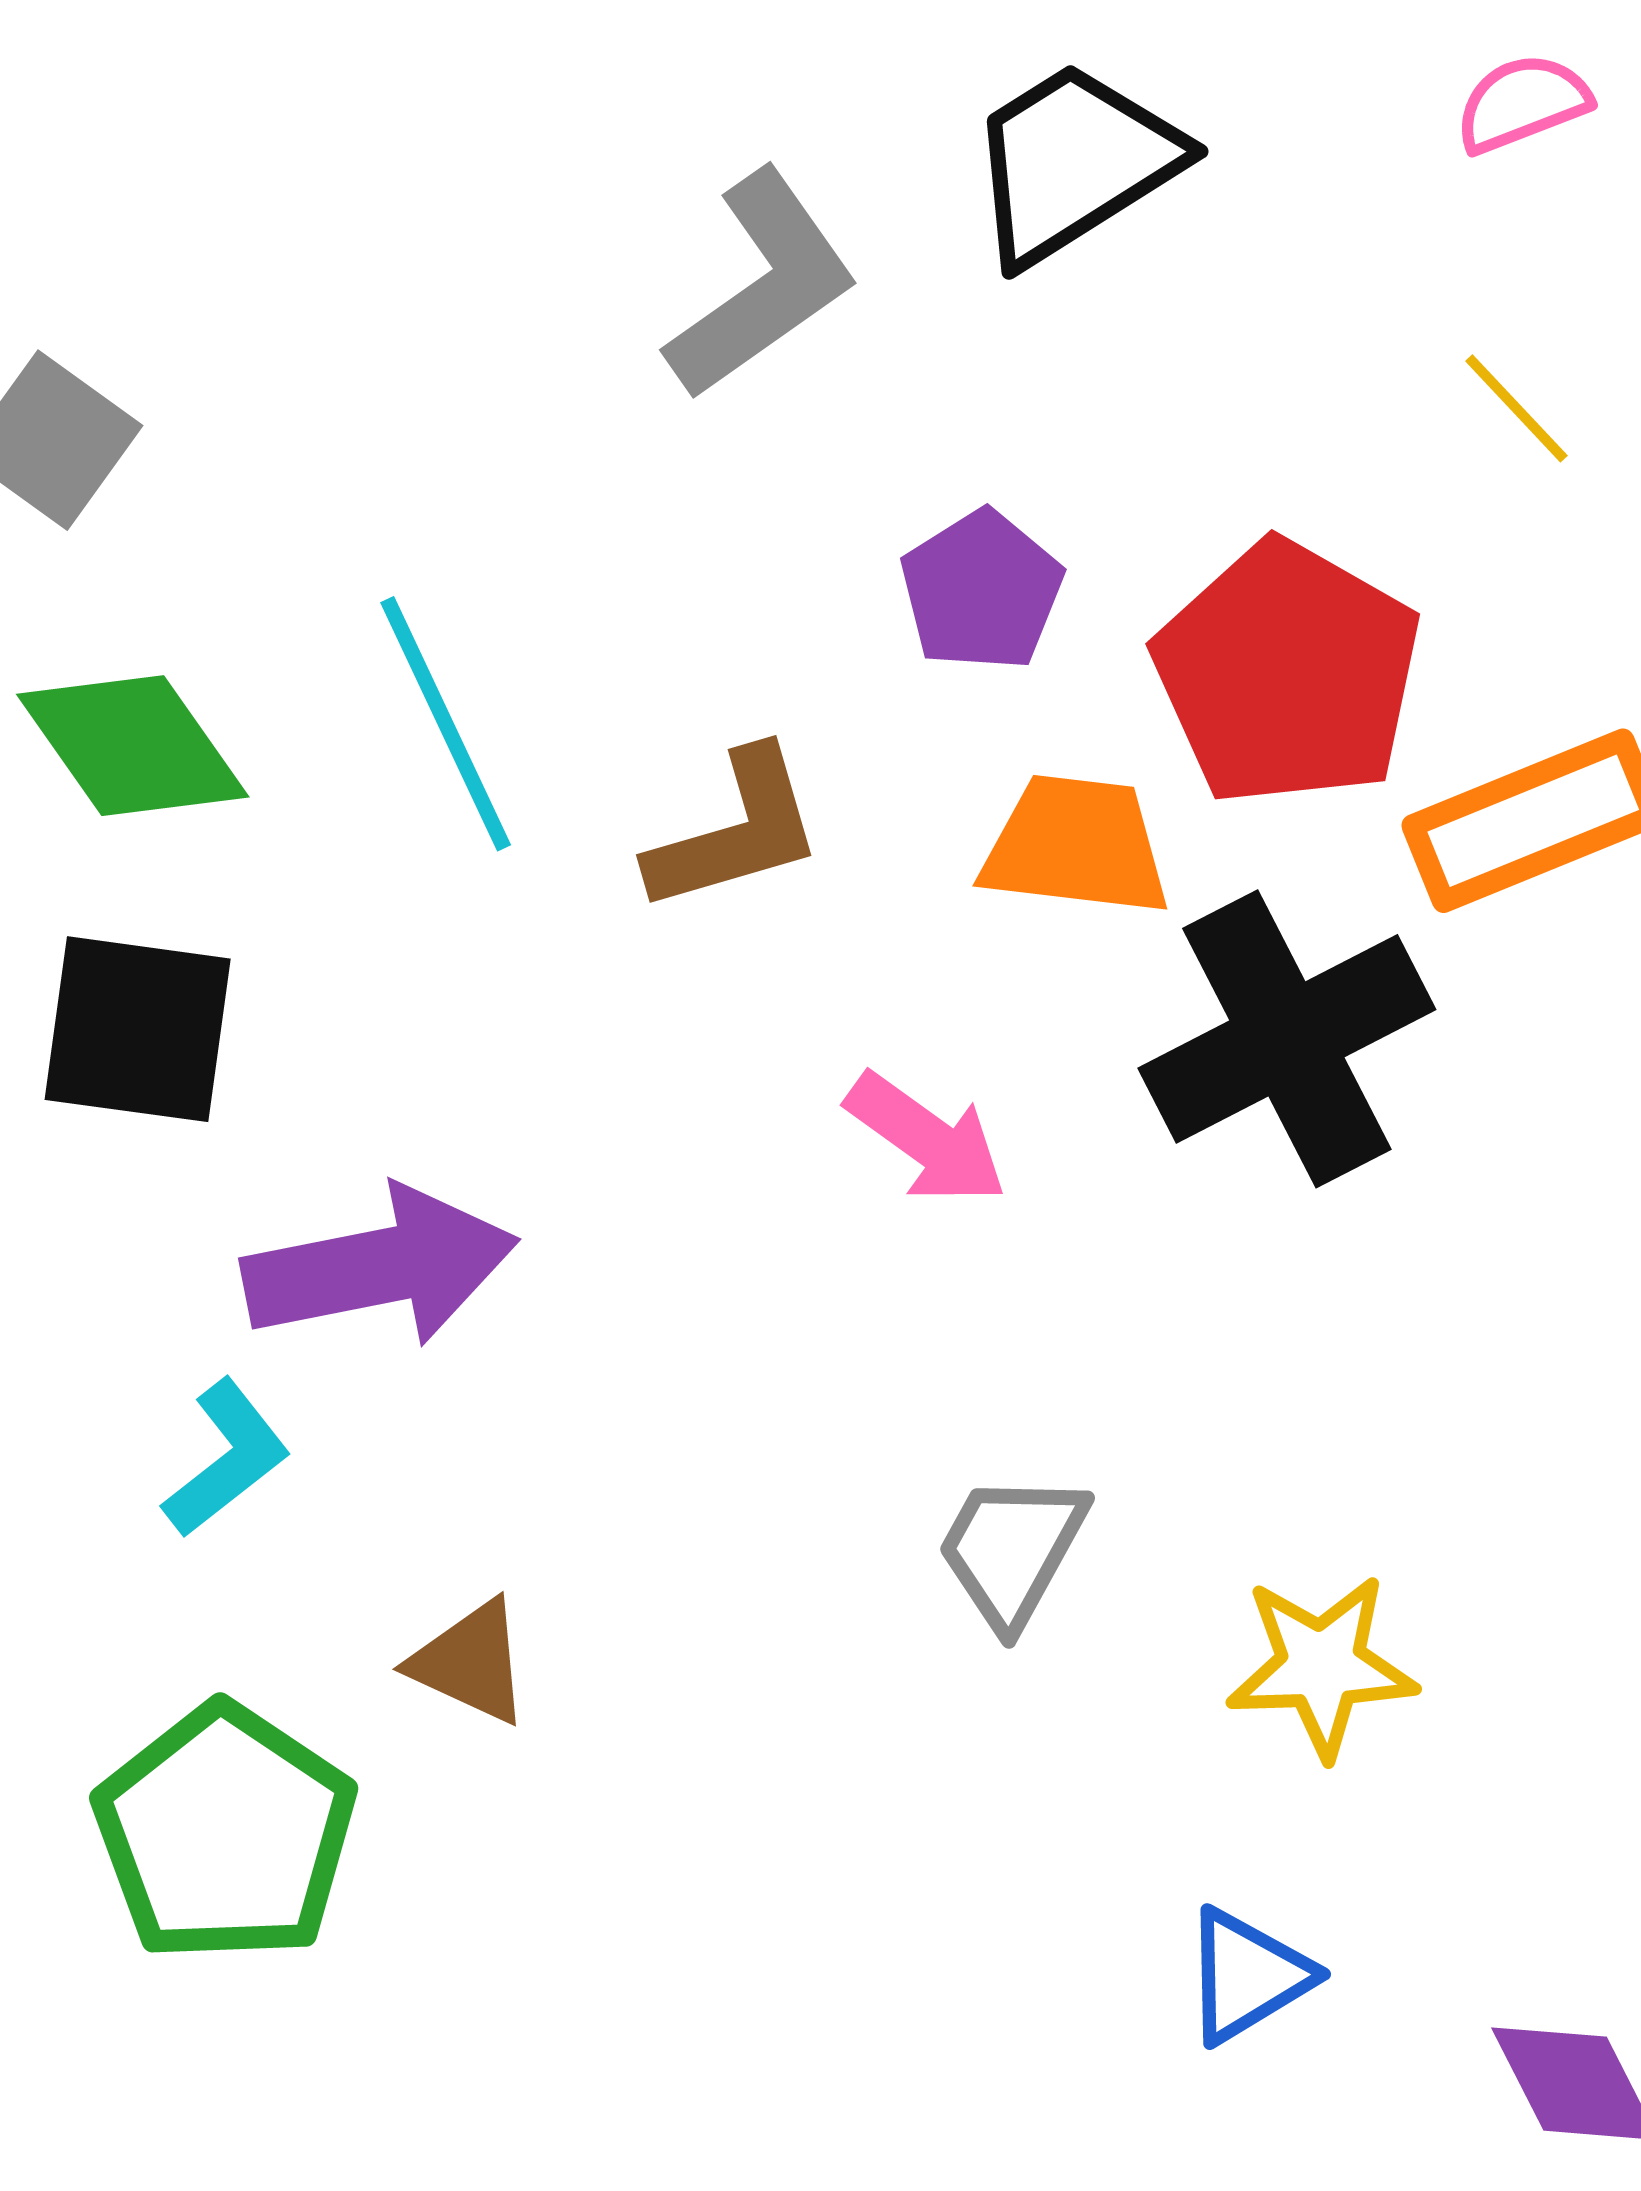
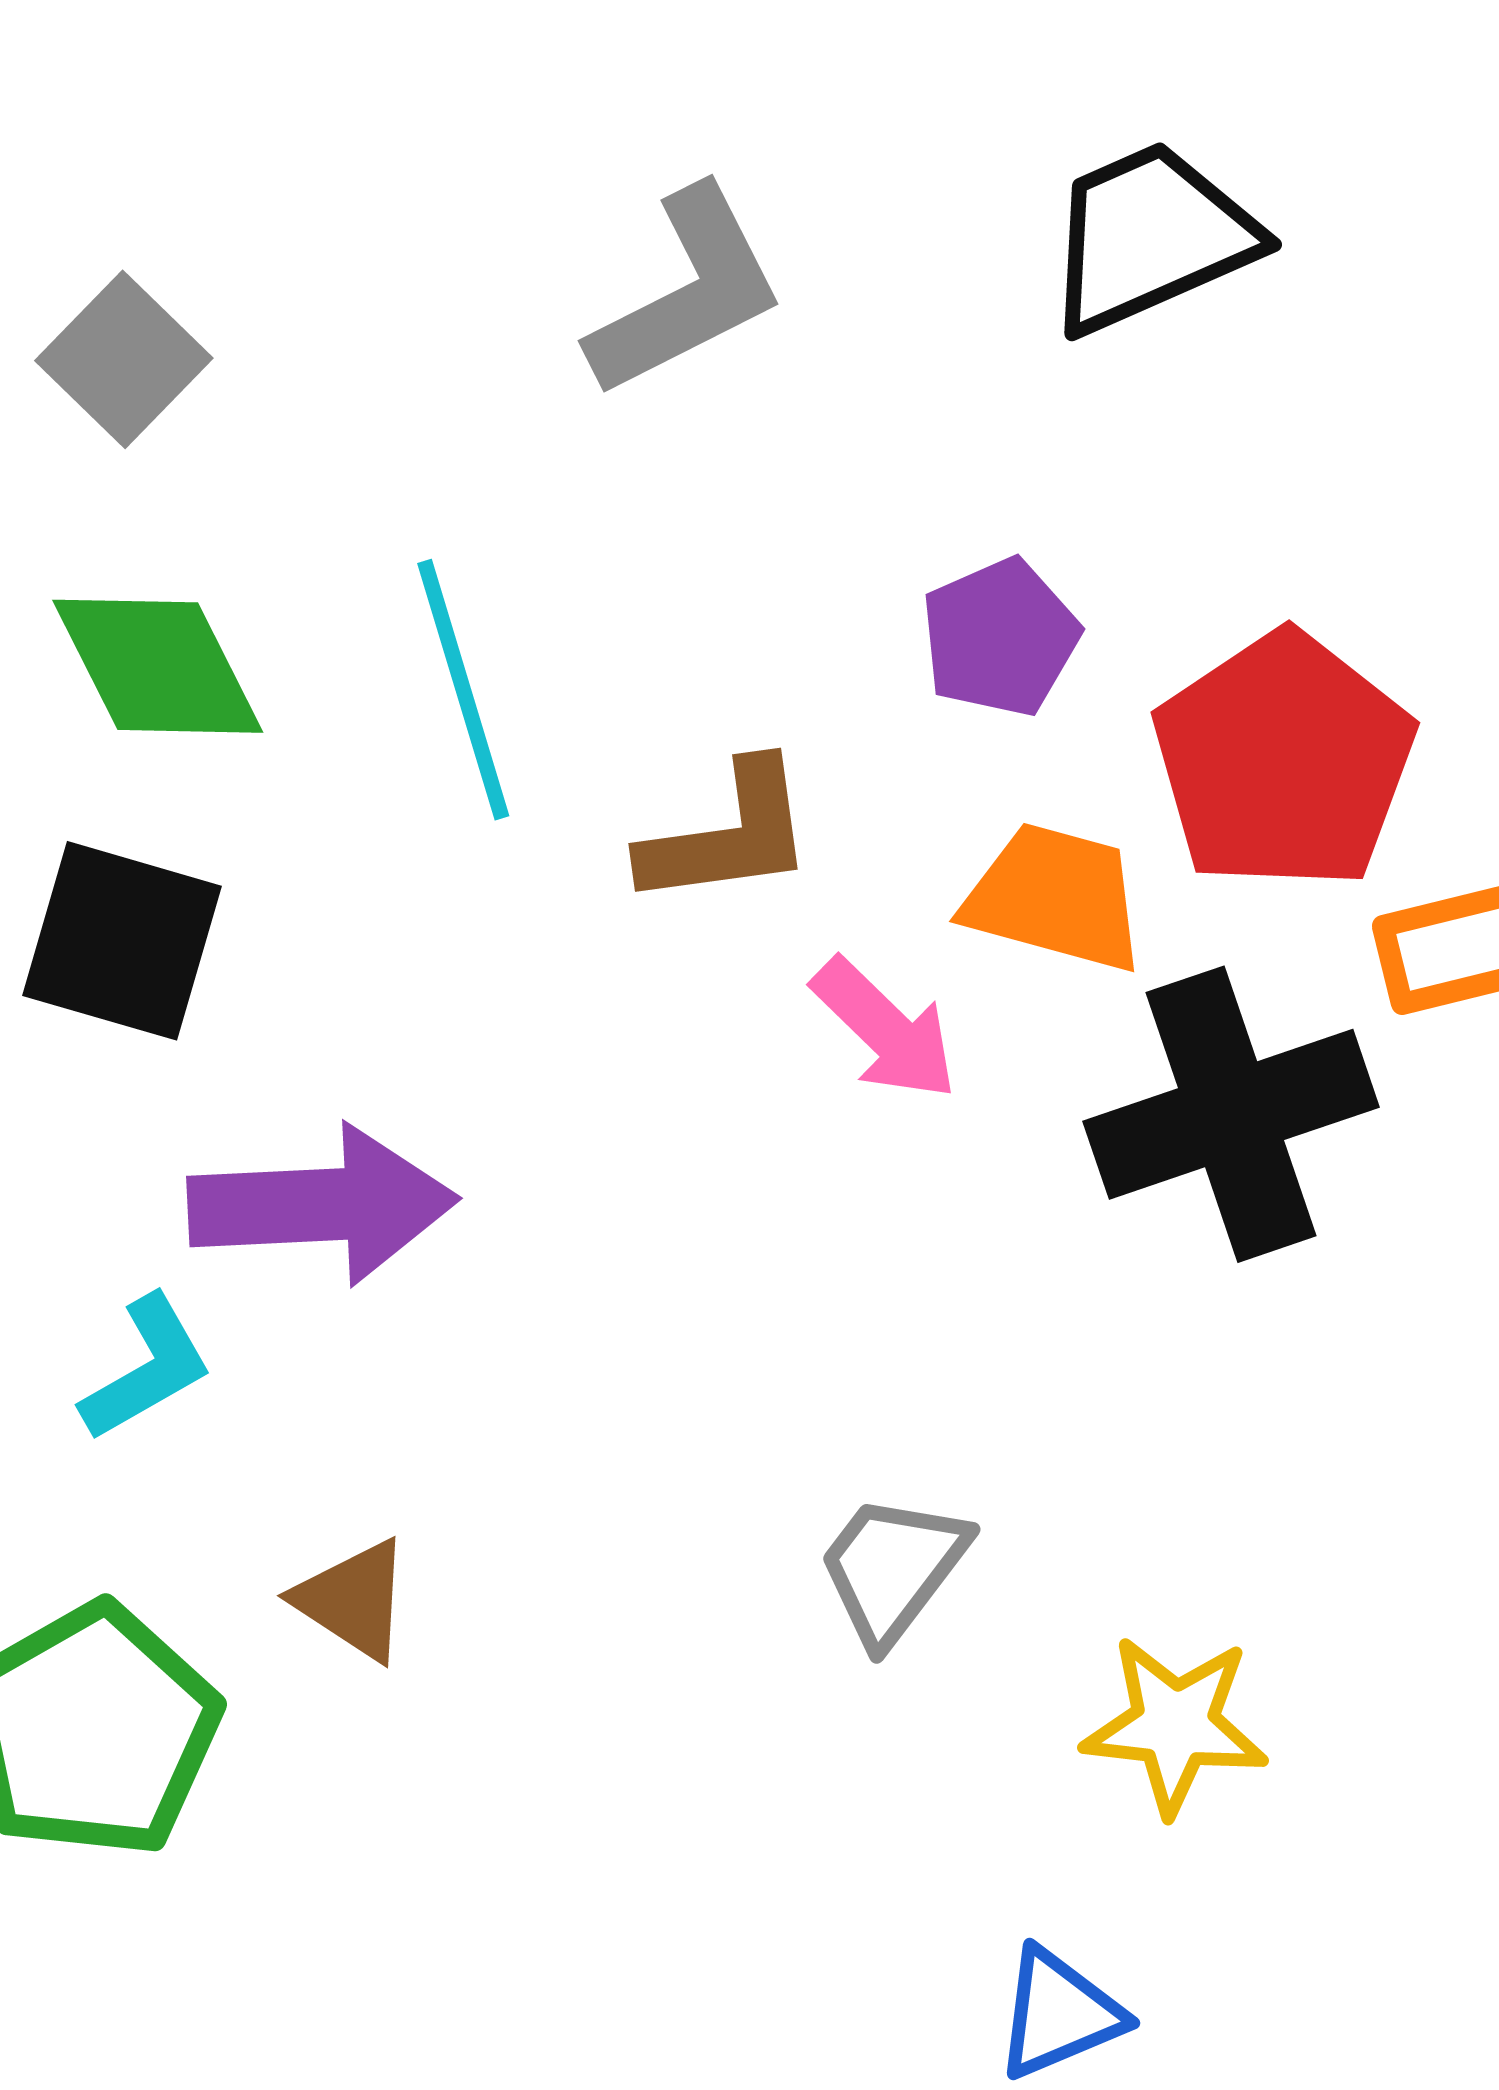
gray L-shape: (762, 285) -> (687, 293), moved
pink arrow: (926, 1139) -> (885, 1029), moved

